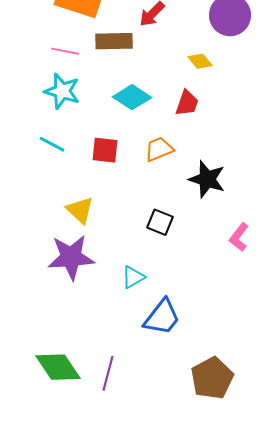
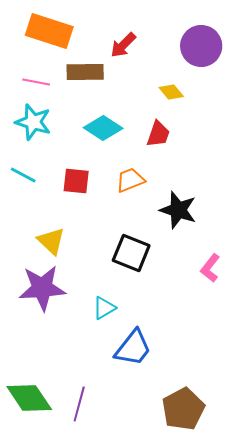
black square: (160, 222) -> (131, 253), size x1.4

